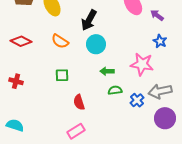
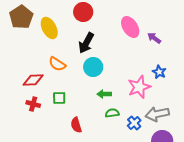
red diamond: (21, 41) -> (33, 80), moved, turned -30
blue star: (160, 41) -> (159, 72), moved
pink star: (142, 64) -> (139, 87), turned -30
red cross: (16, 81) -> (33, 104), moved

